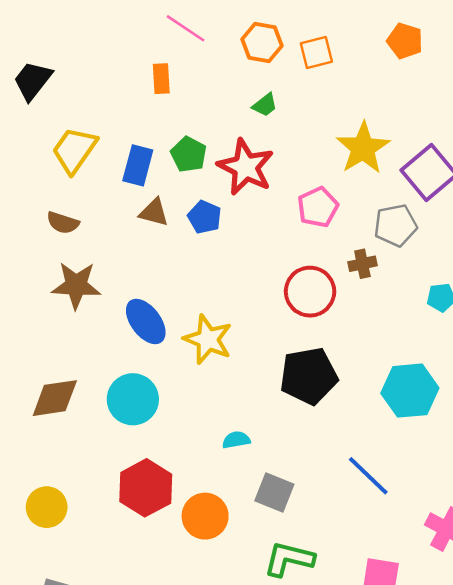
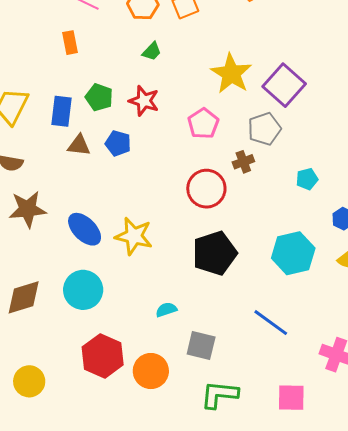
red star: (246, 167) -> (144, 101), size x0.7

